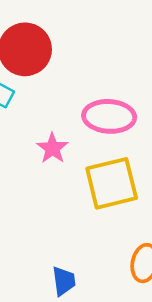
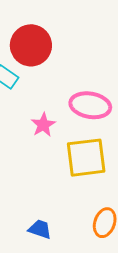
blue trapezoid: (64, 281) -> (40, 229), turned -70

